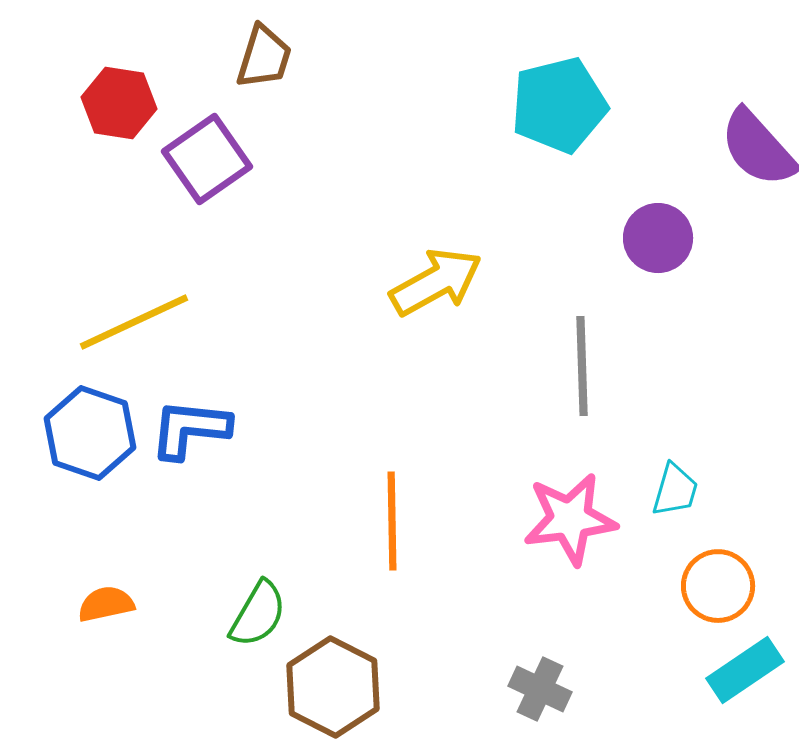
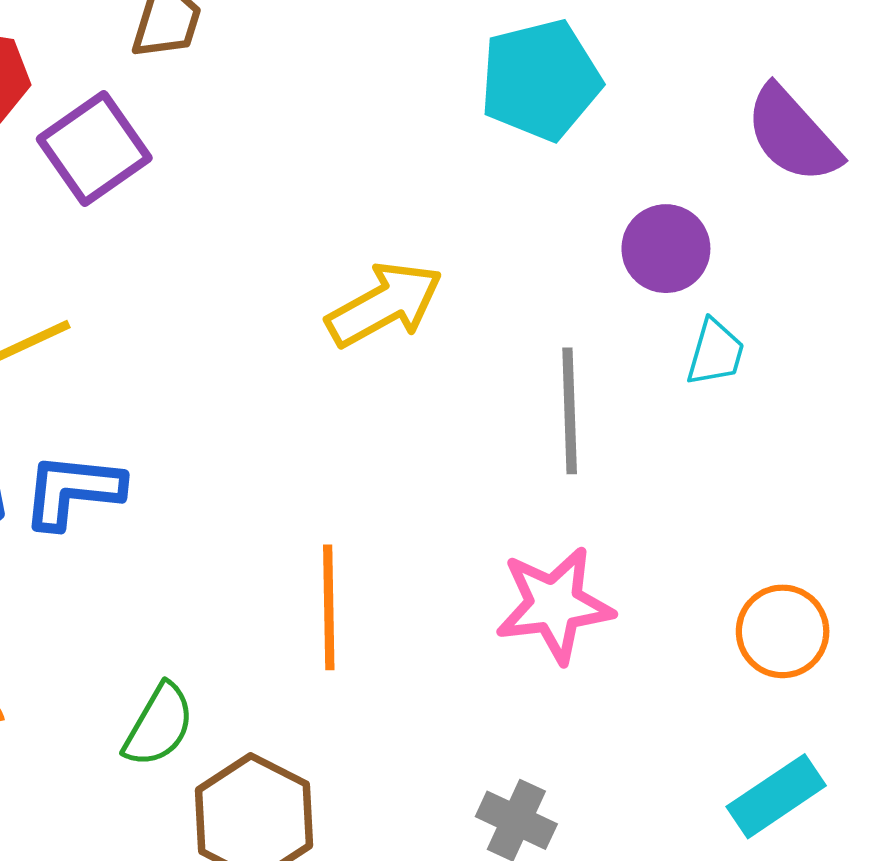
cyan trapezoid: (675, 490) -> (715, 353), moved
orange circle: (718, 586) -> (783, 631), moved

